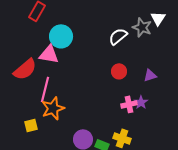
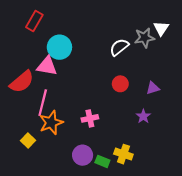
gray star: (142, 27) -> (144, 38), turned -30
pink cross: (129, 104) -> (90, 118), moved
yellow square: (31, 125) -> (28, 140), turned -32

